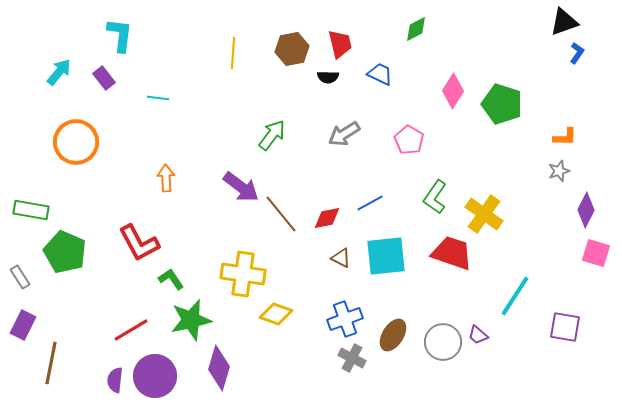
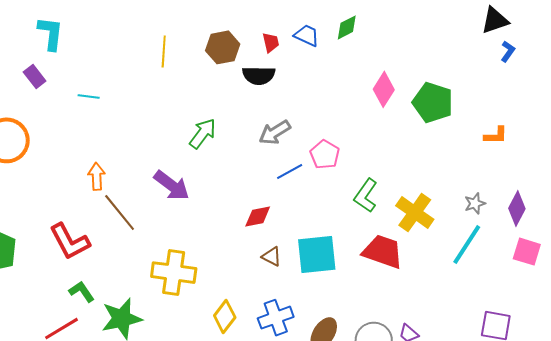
red trapezoid: (340, 44) -> (271, 42), size x0.7
blue trapezoid: (380, 74) -> (307, 35), moved
black semicircle: (328, 77) -> (259, 75), size x1.5
pink pentagon: (409, 140) -> (325, 154), moved
gray star: (559, 171) -> (475, 203), moved
blue line: (370, 203) -> (290, 171), moved
brown line: (281, 214) -> (120, 213), moved
green L-shape: (171, 279) -> (82, 292), moved
cyan line: (515, 296) -> (467, 245), moved
yellow diamond: (276, 314) -> (225, 317), moved, turned -72

